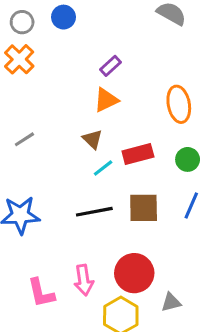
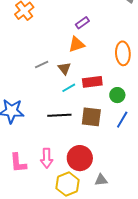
gray line: (24, 139) -> (42, 64), moved
green circle: (188, 159) -> (117, 95), moved

